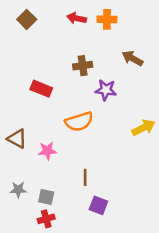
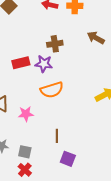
red rectangle: (41, 89) -> (21, 63), turned -36
purple star: (106, 90) -> (44, 64), moved
red cross: (46, 219) -> (25, 170), turned -32

